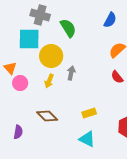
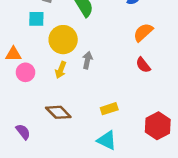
cyan square: (29, 39) -> (36, 19), size x0.6
orange triangle: (10, 68) -> (13, 54), turned -48
purple semicircle: (18, 132) -> (23, 132), turned -48

